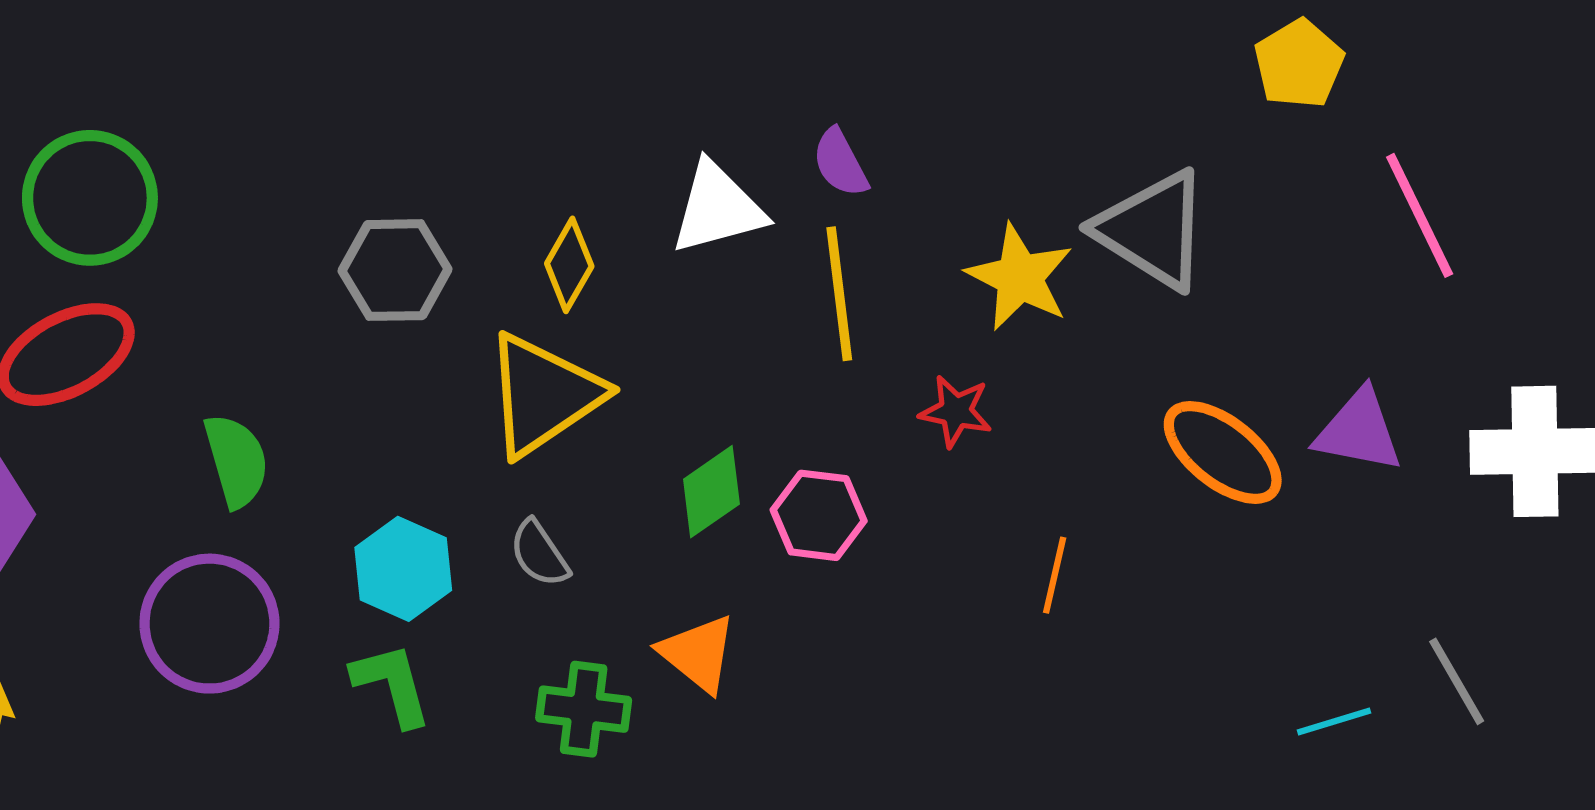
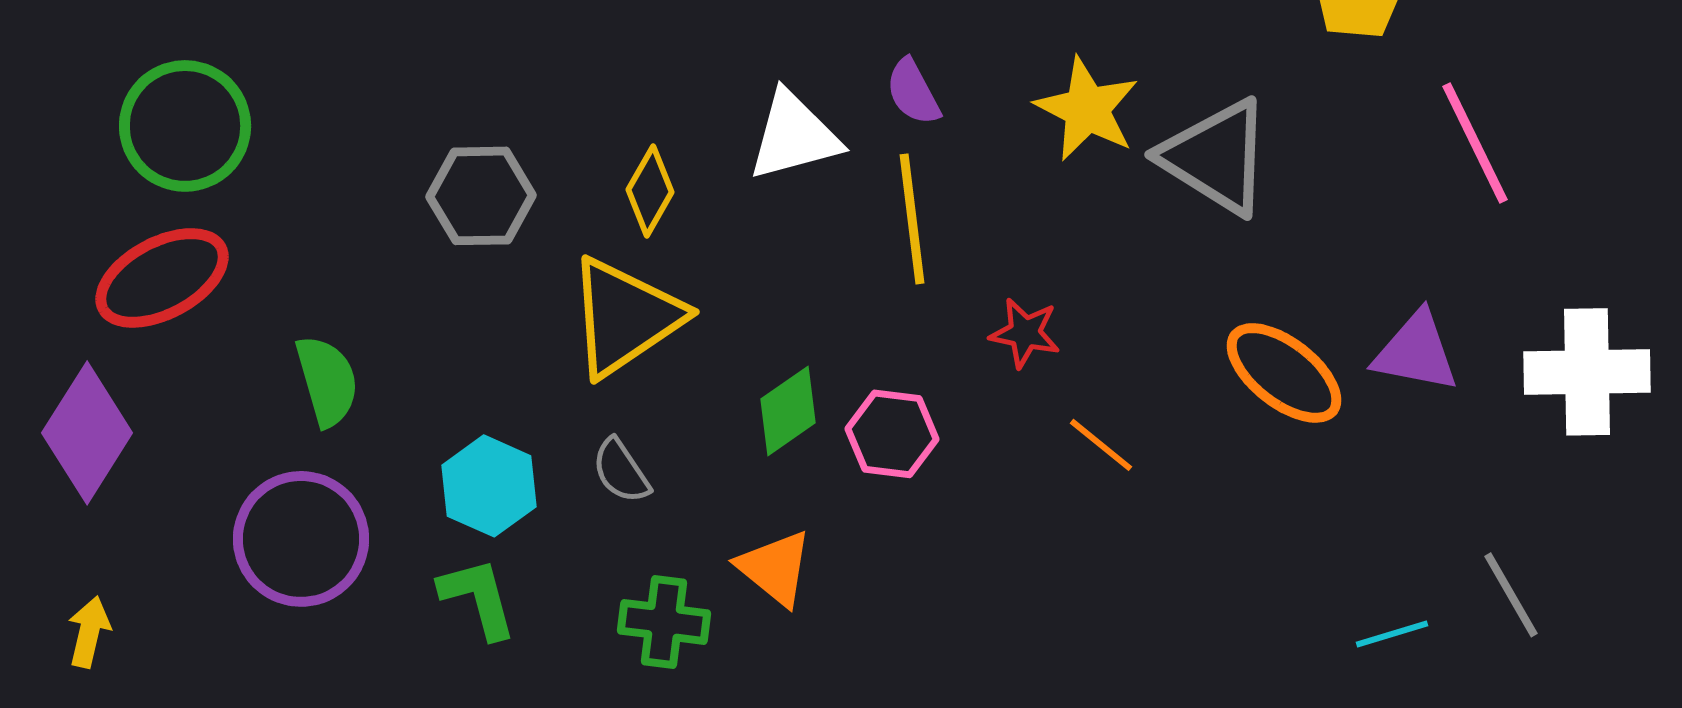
yellow star: (1020, 277) -> (1087, 109), moved
orange line: (1055, 575) -> (1101, 445), moved, turned -64

